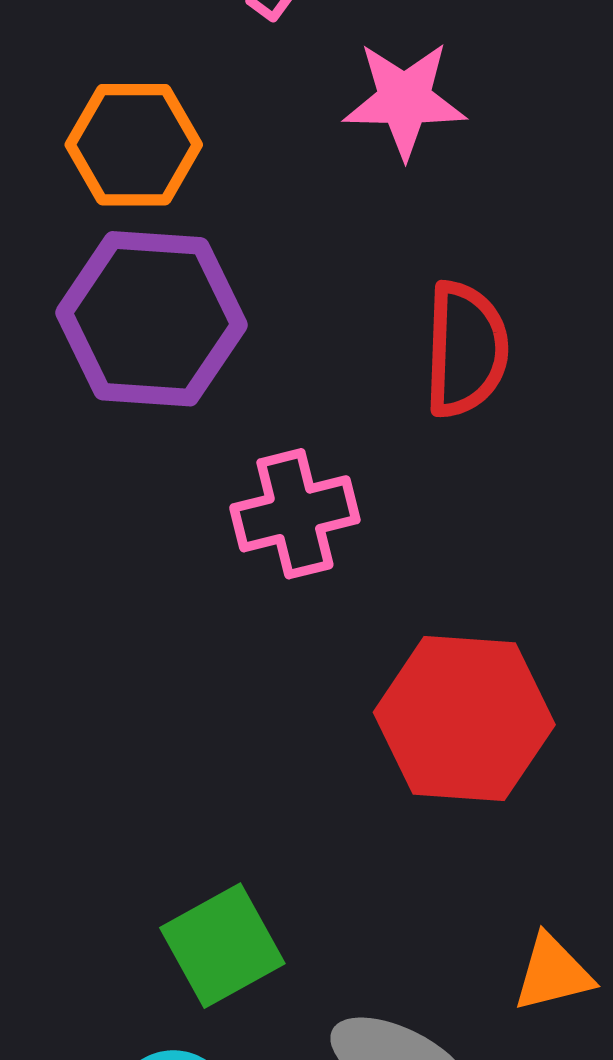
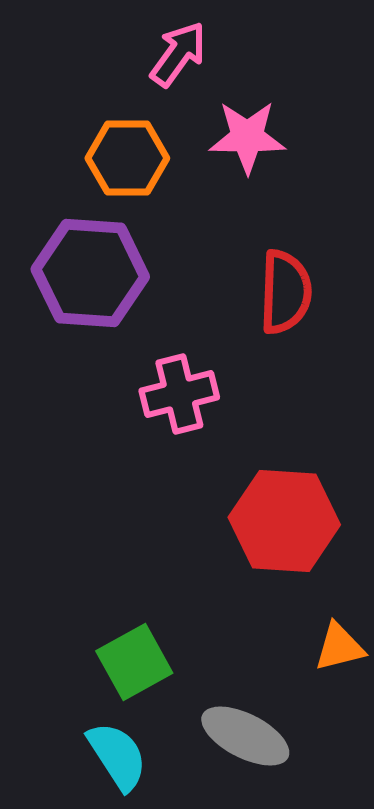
orange hexagon: (134, 145) -> (127, 158), moved
orange triangle: (553, 973) -> (339, 647), moved

